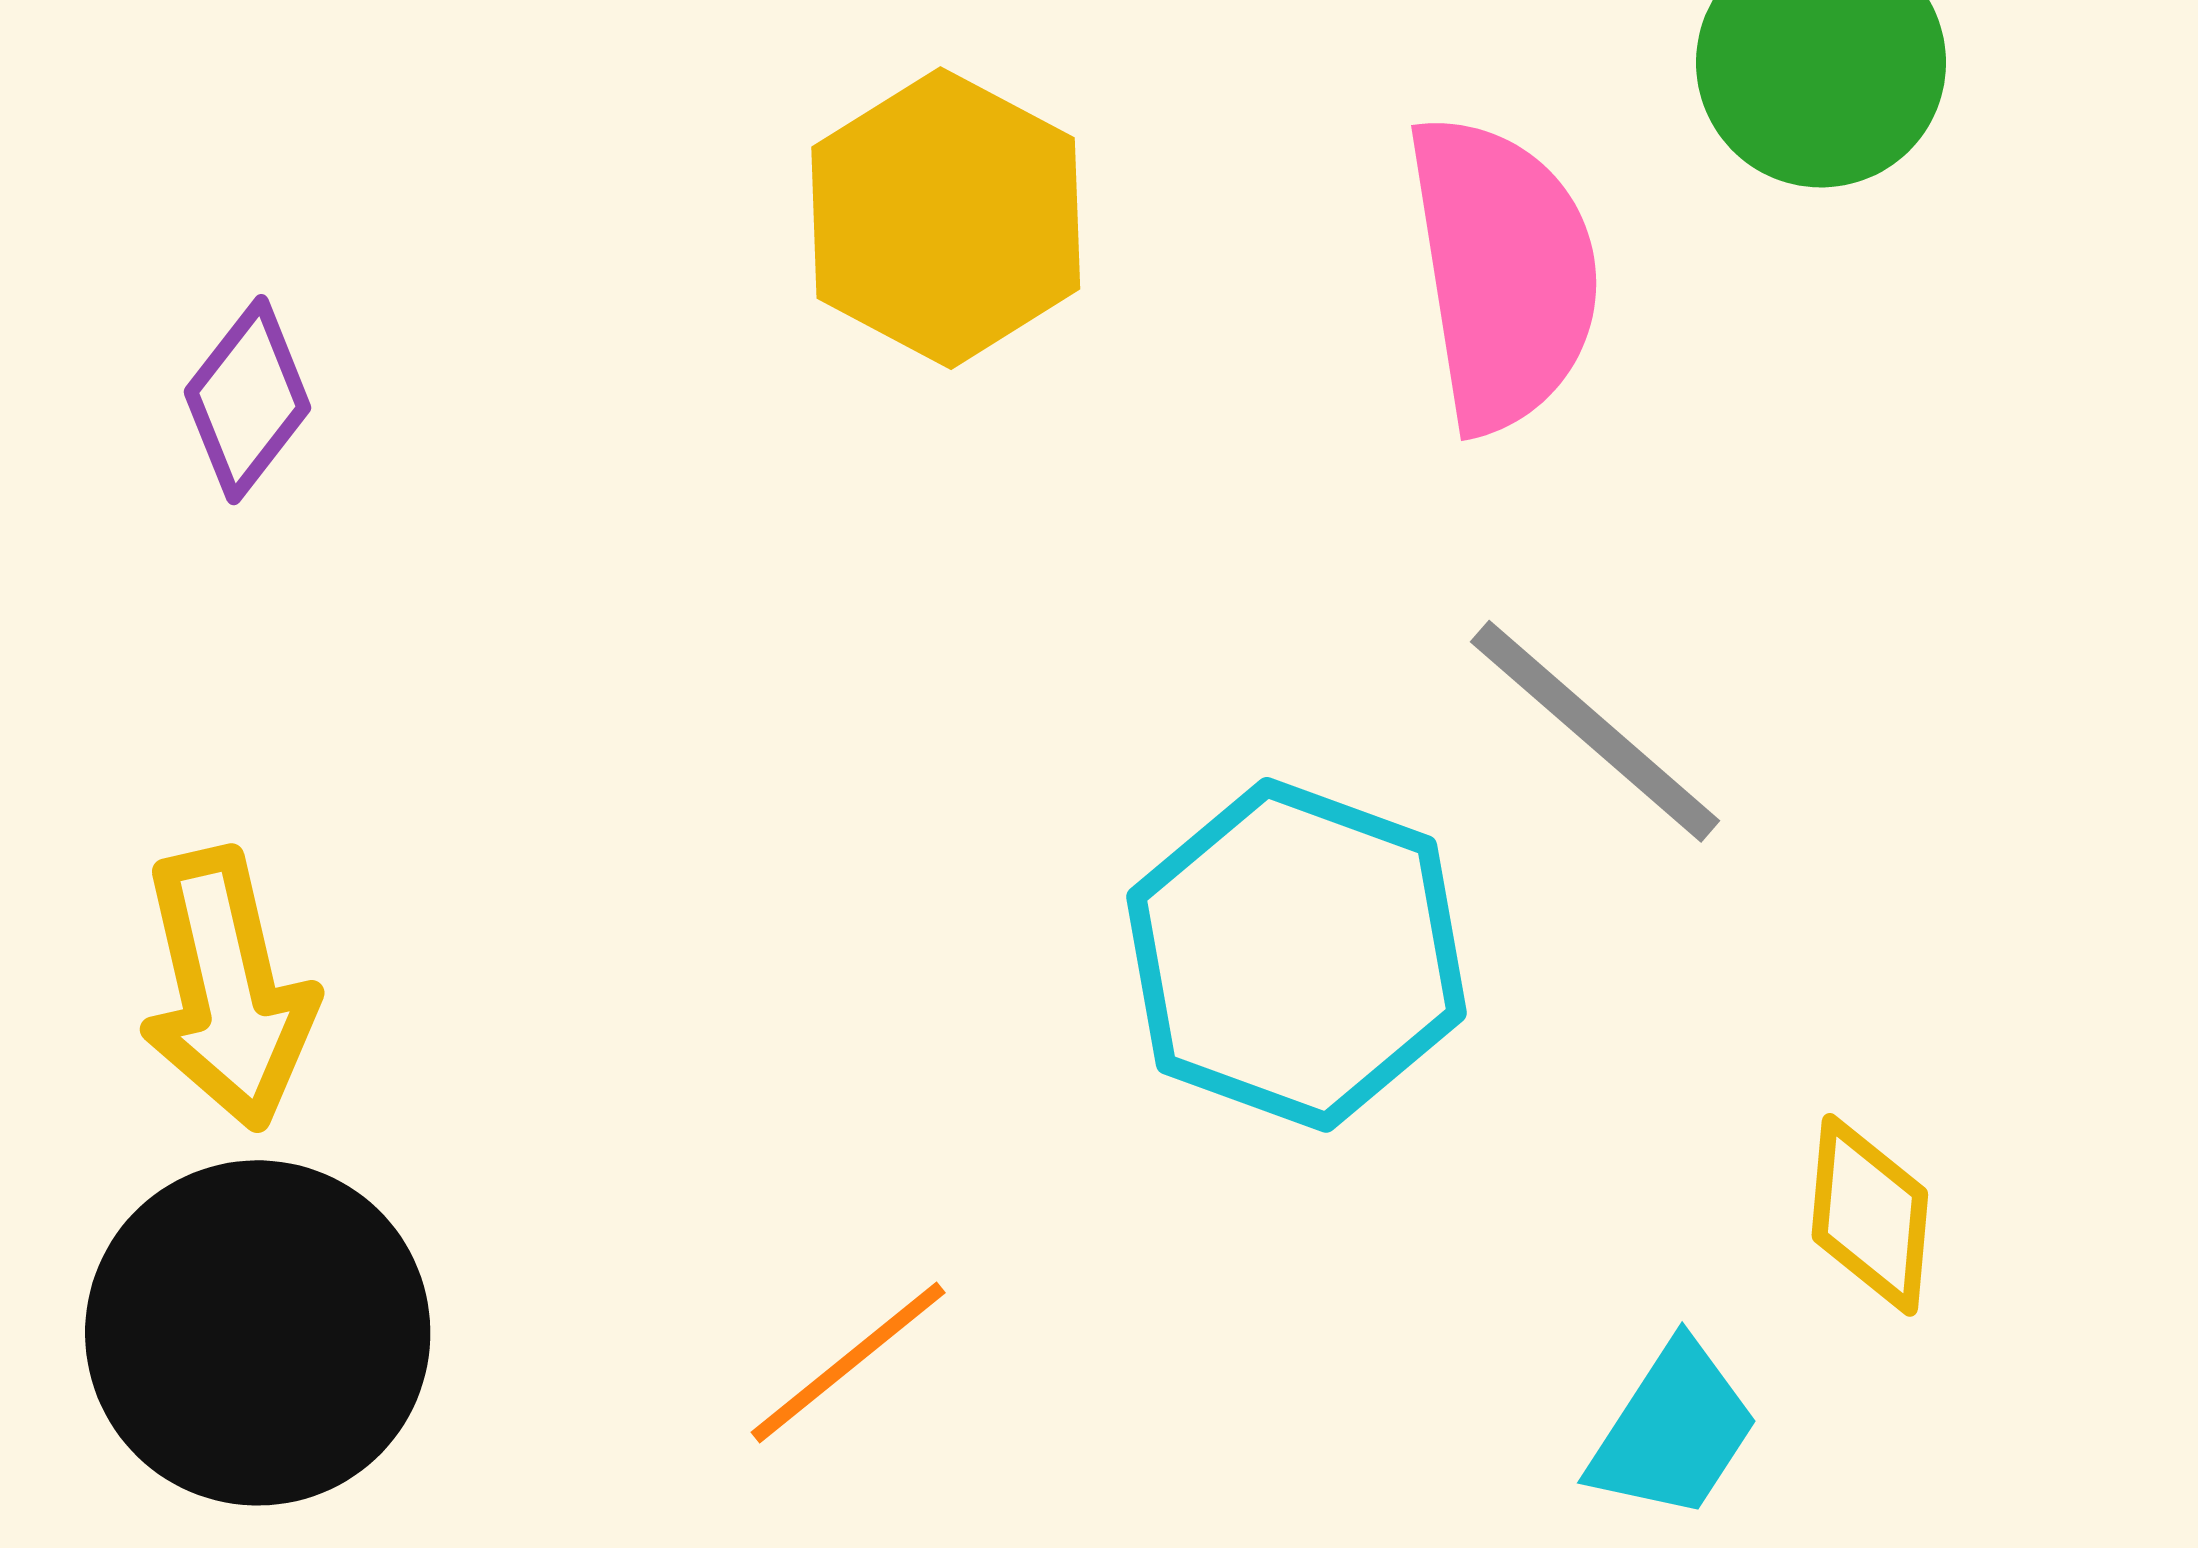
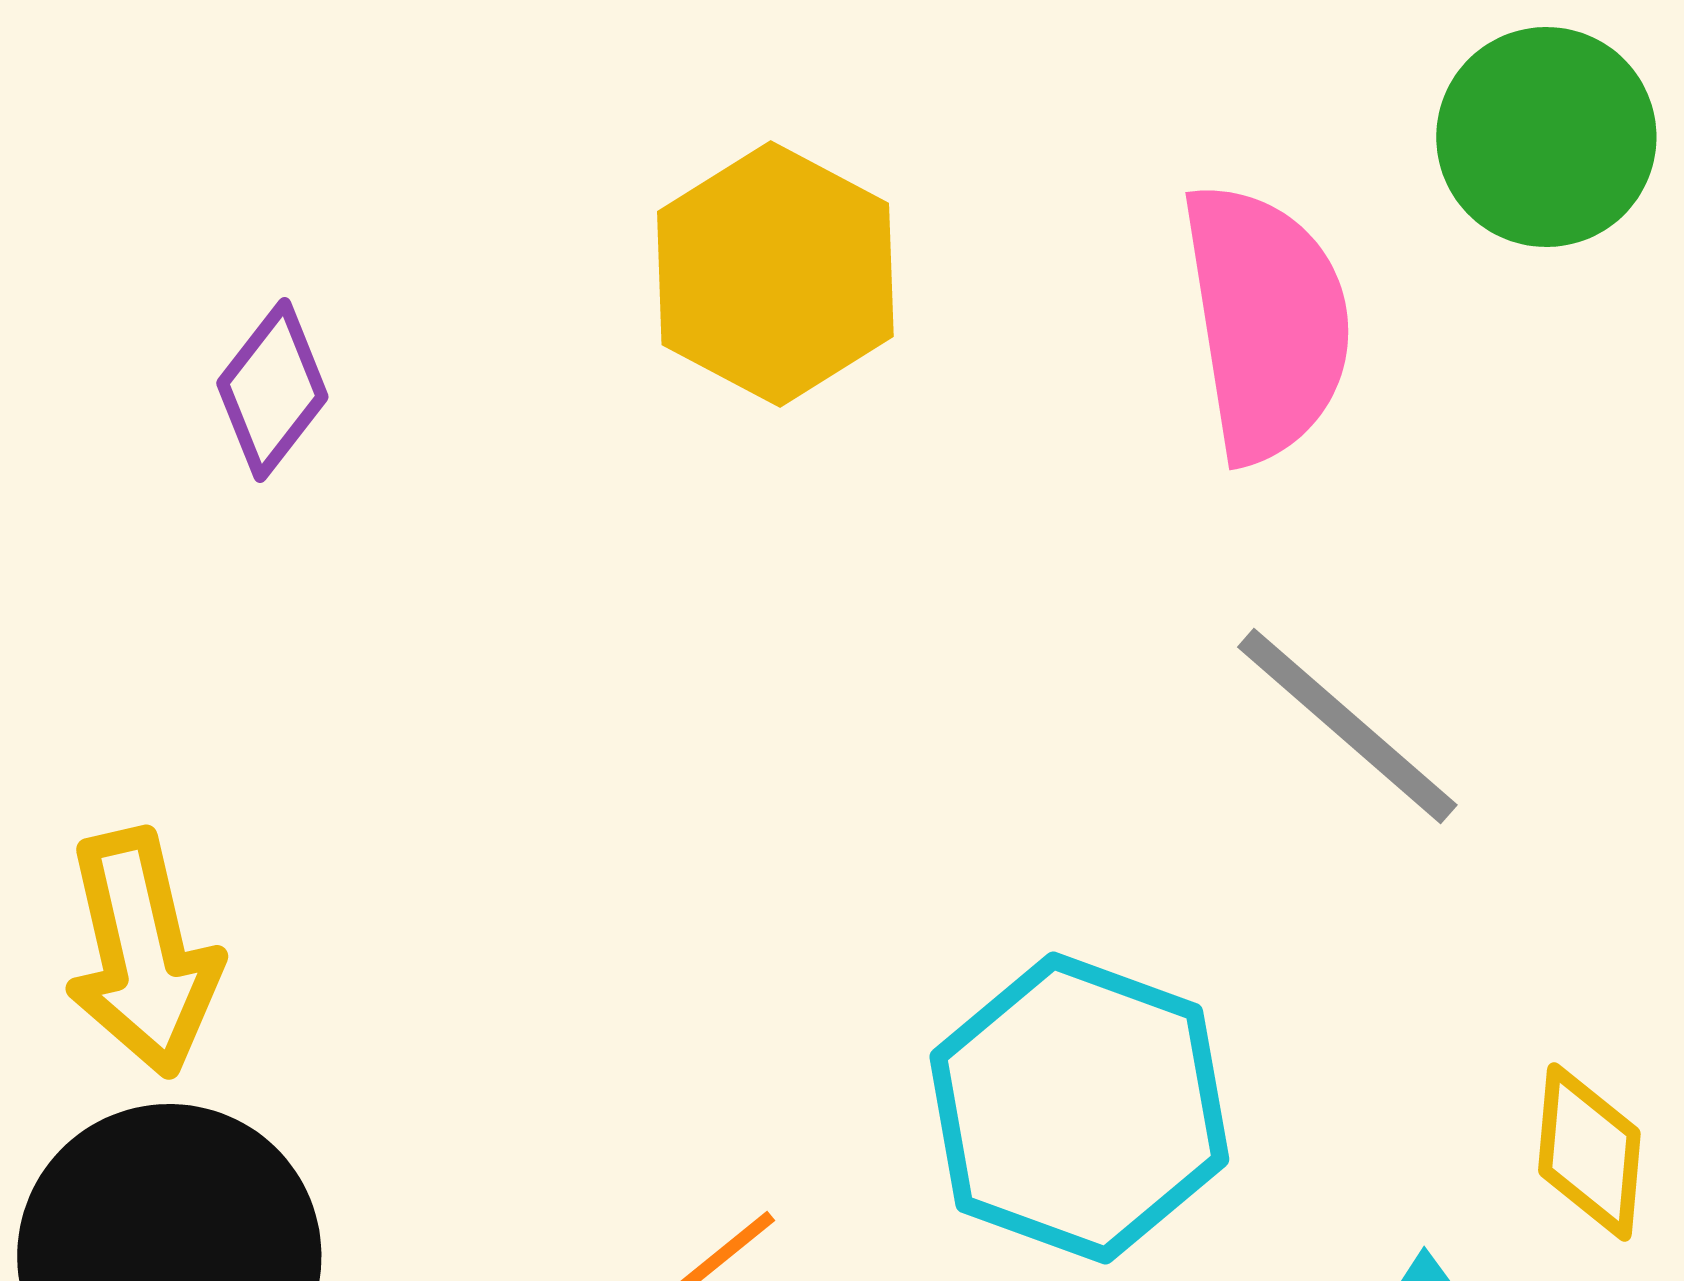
purple diamond: (247, 400) -> (272, 390), moved
cyan hexagon: (1297, 955) -> (1079, 1108), moved

